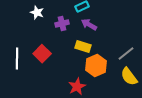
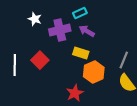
purple cross: (62, 24) -> (60, 30), size x1.5
gray line: (126, 54) -> (124, 60), turned -30

